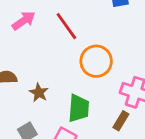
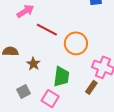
red line: (66, 26) -> (47, 30), moved, turned -30

